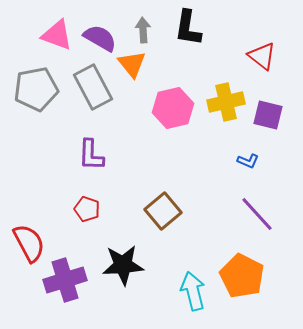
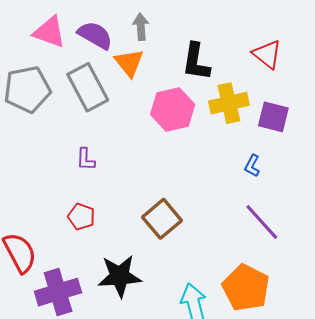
black L-shape: (188, 28) -> (196, 62), moved
purple L-shape: (91, 155) -> (86, 159), size x0.7
blue L-shape: (248, 161) -> (252, 166), turned 95

